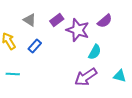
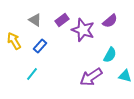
cyan semicircle: (95, 52) -> (110, 55), moved
cyan line: (13, 74) -> (32, 74), moved, turned -56

